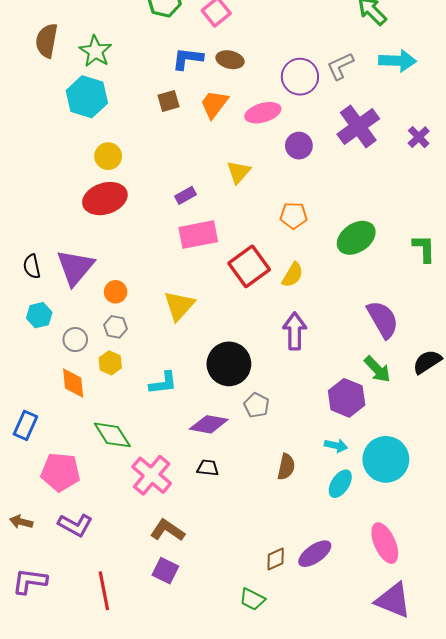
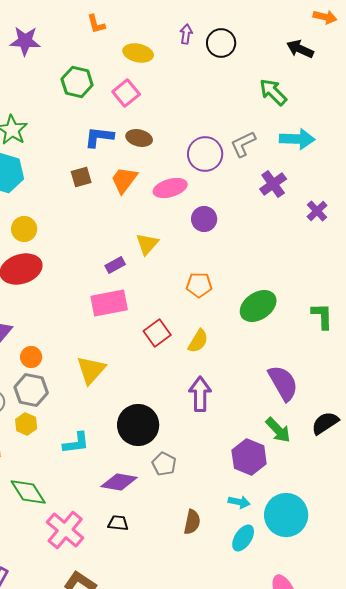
purple cross: (358, 126) -> (273, 184), moved, size x0.7
purple rectangle: (185, 195) -> (115, 265), moved
red square: (249, 266) -> (157, 333), size x0.7
gray hexagon: (116, 327) -> (31, 390), size x1.5

